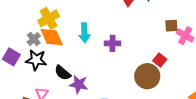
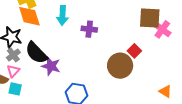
brown square: (171, 26) -> (150, 18), size x1.6
gray cross: (34, 39) -> (13, 55), moved
black semicircle: (63, 73) -> (36, 53), size x1.4

